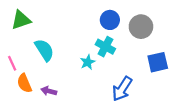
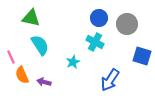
green triangle: (21, 20) -> (31, 18), moved, turned 30
cyan star: (88, 62) -> (73, 62), moved
blue square: (158, 62) -> (142, 56), turned 30

